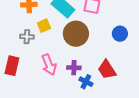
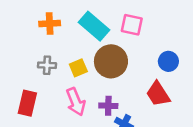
yellow square: (44, 26) -> (78, 68), moved
red trapezoid: (107, 70) -> (158, 94), moved

